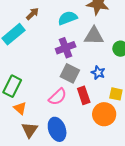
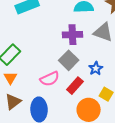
red rectangle: (84, 95) -> (75, 86), turned 42

